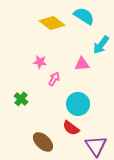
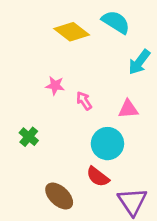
pink triangle: (82, 64) -> (128, 109), moved
pink arrow: (54, 79) -> (84, 101), moved, turned -64

